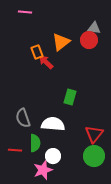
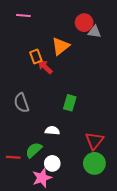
red circle: (89, 40) -> (84, 23), moved
gray semicircle: (23, 118) -> (21, 103), moved
white semicircle: (53, 124) -> (52, 131), size x0.6
green semicircle: (35, 143) -> (34, 150), turned -132

